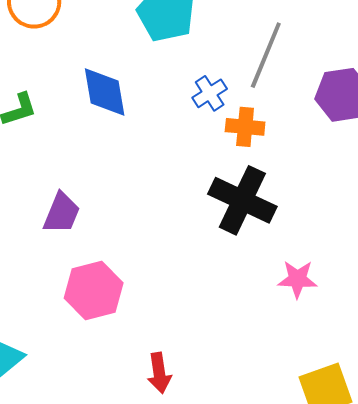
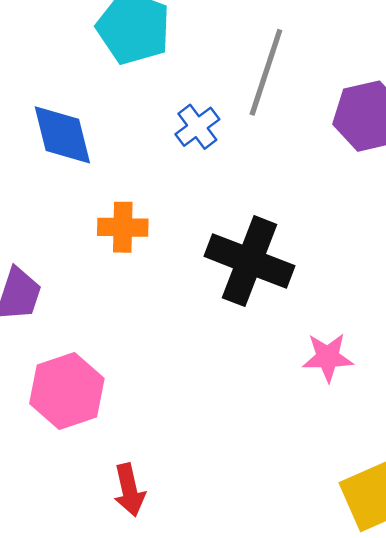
orange cross: (245, 127) -> (123, 227), moved
red arrow: (159, 373) -> (129, 490), moved

